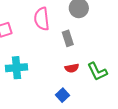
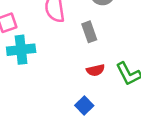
cyan cross: (16, 68) -> (21, 50), moved

